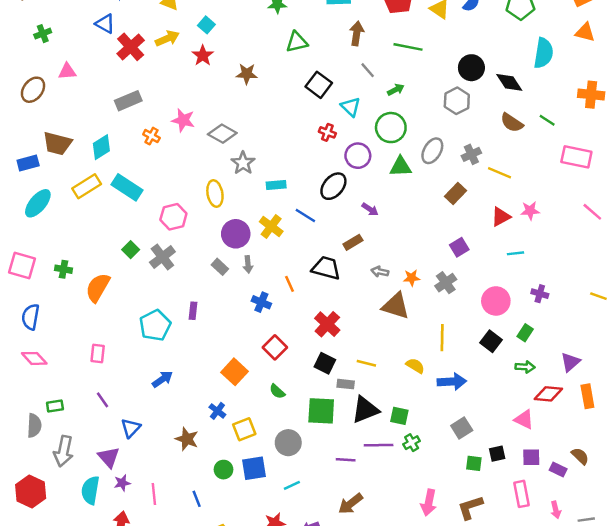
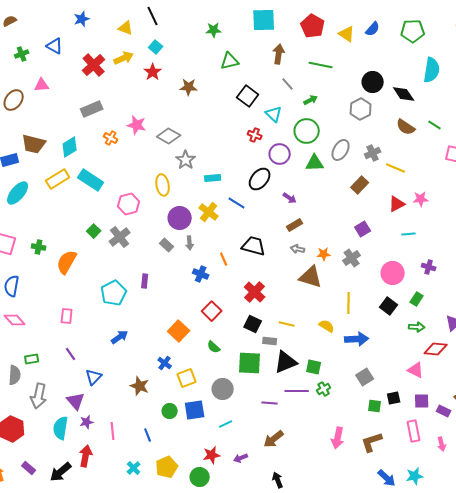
blue triangle: (105, 24) -> (55, 46), moved
brown rectangle: (353, 242) -> (295, 225), moved

